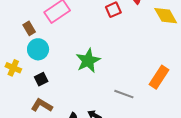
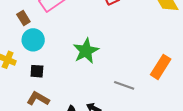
black square: (41, 79) -> (37, 71), turned 32

